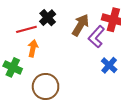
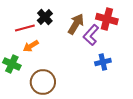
orange arrow: (33, 48) -> (31, 46), turned -133
blue cross: (109, 65) -> (103, 62), turned 35

